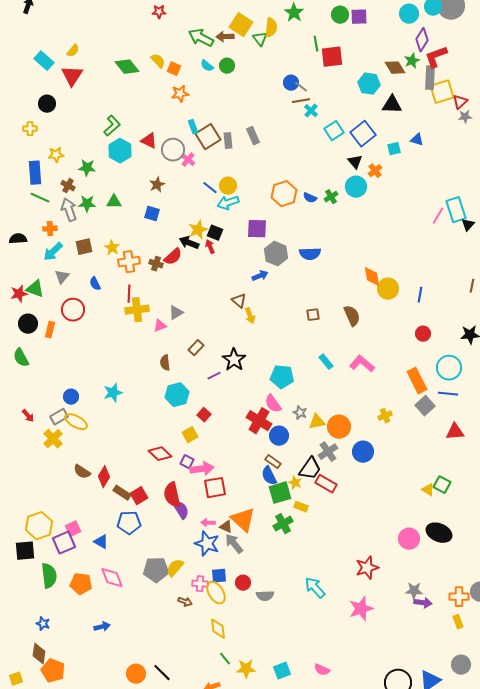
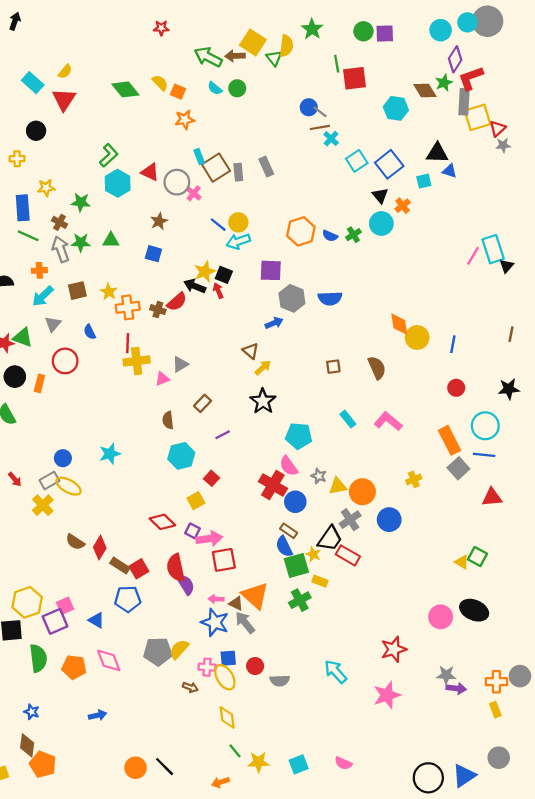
black triangle: (392, 105) -> (437, 153), moved
yellow arrow: (250, 316) -> (263, 368), turned -112
black star: (234, 360) -> (263, 401), moved

